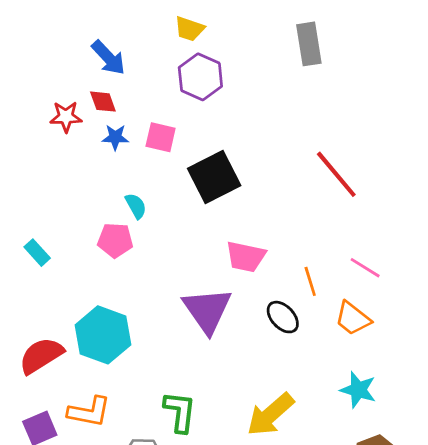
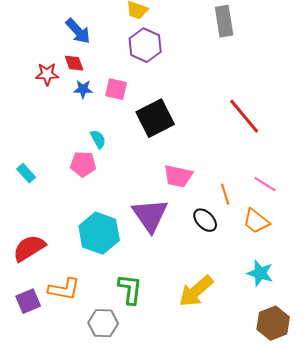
cyan hexagon: (103, 335) -> (99, 233), moved

